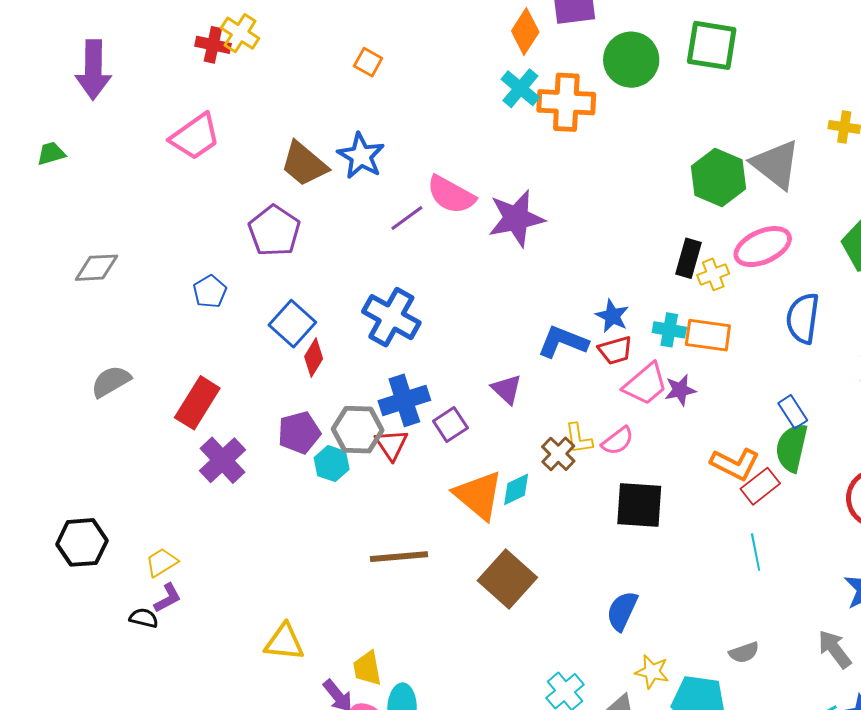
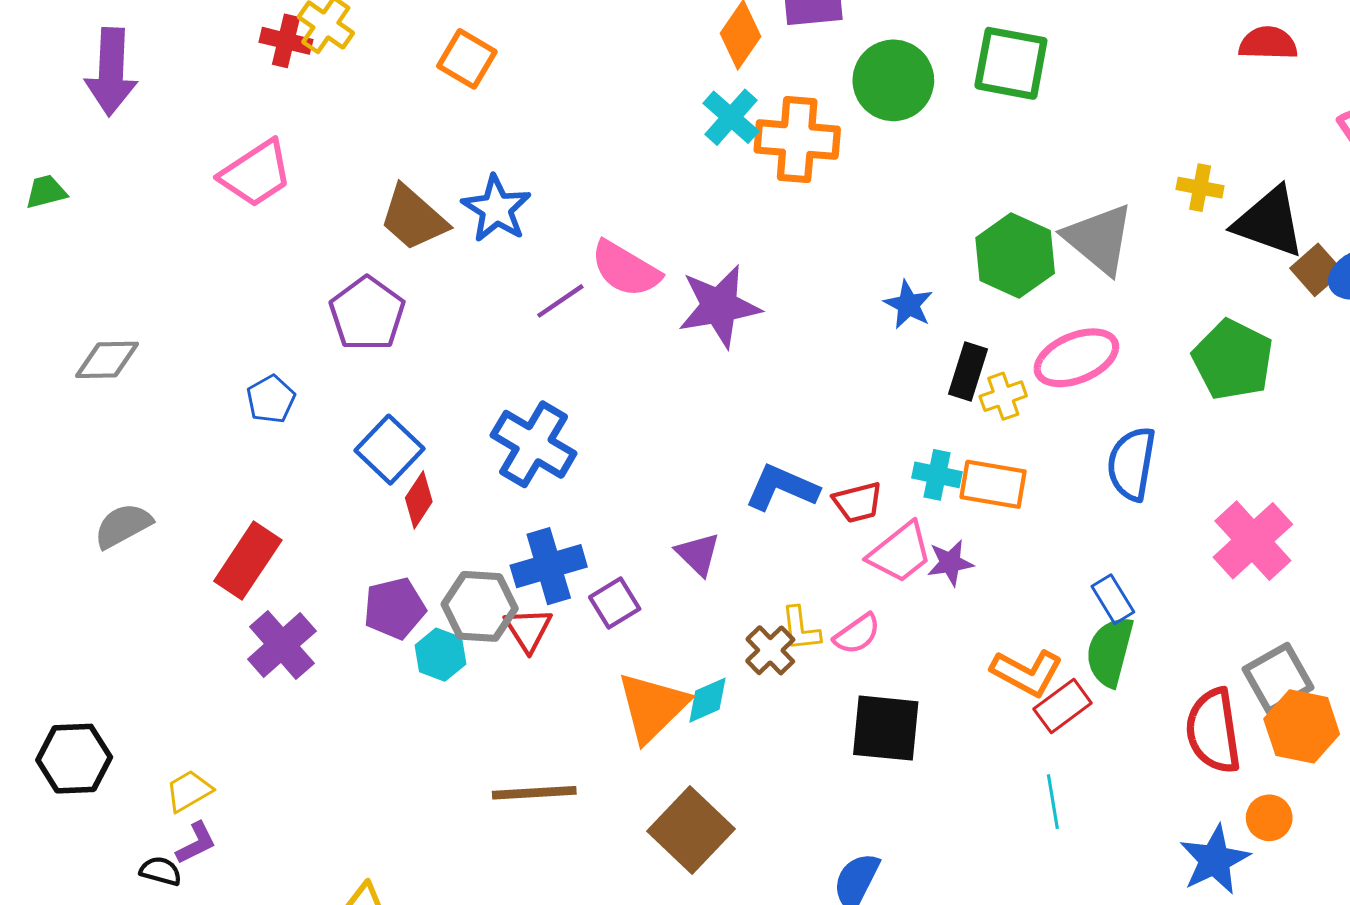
orange square: (368, 62) -> (467, 59), moved, size x1.4
blue star: (612, 316) -> (908, 305), moved
orange triangle: (478, 495) -> (652, 707), turned 34

